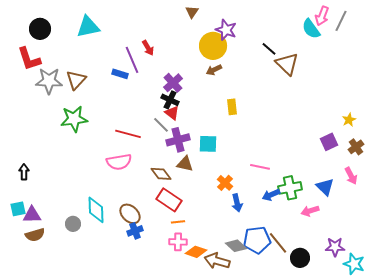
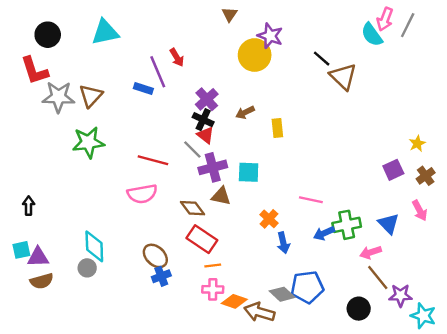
brown arrow: (214, 70) -> (245, 112), moved
cyan diamond: (96, 210) -> (94, 246), moved
brown line: (278, 243) -> (378, 277), moved

